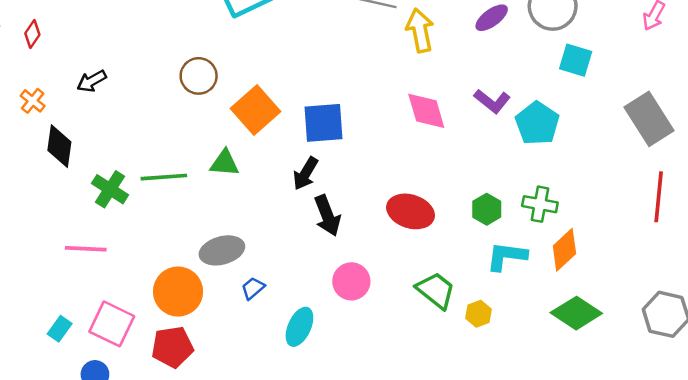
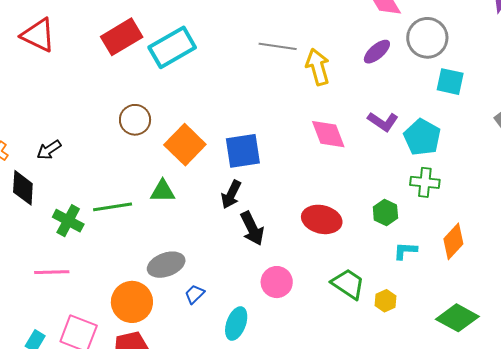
black arrow: (92, 81) -> (49, 150), moved
green cross: (540, 204) -> (425, 182), moved
cyan L-shape: (507, 256) -> (405, 251), size x0.7
green diamond: (576, 313) -> (457, 318), moved

